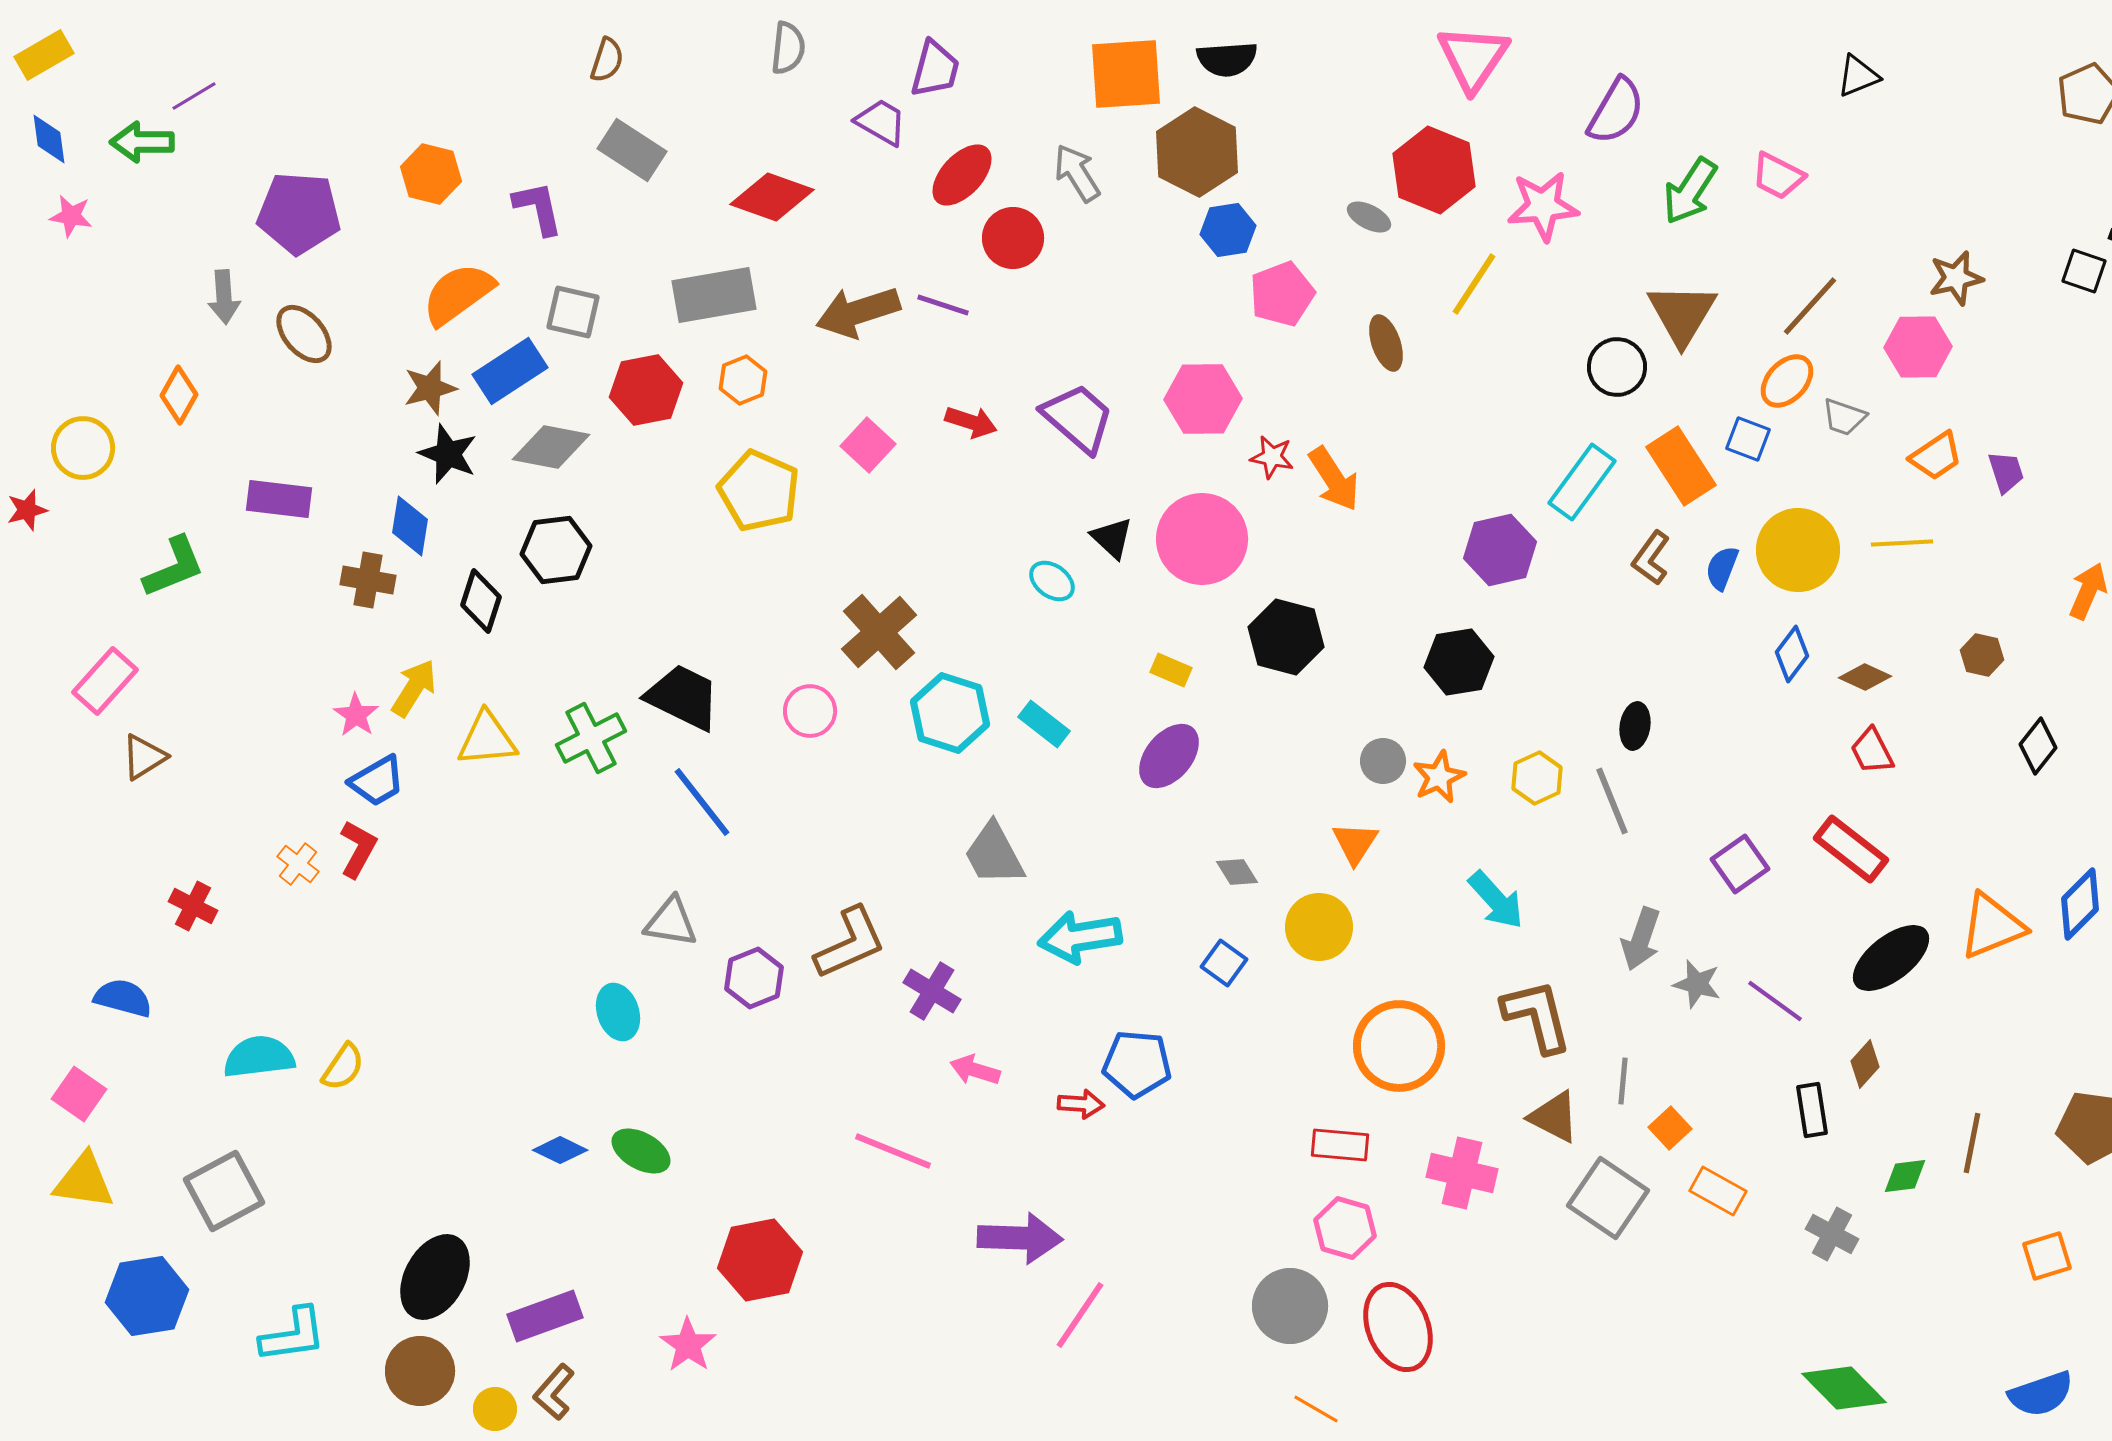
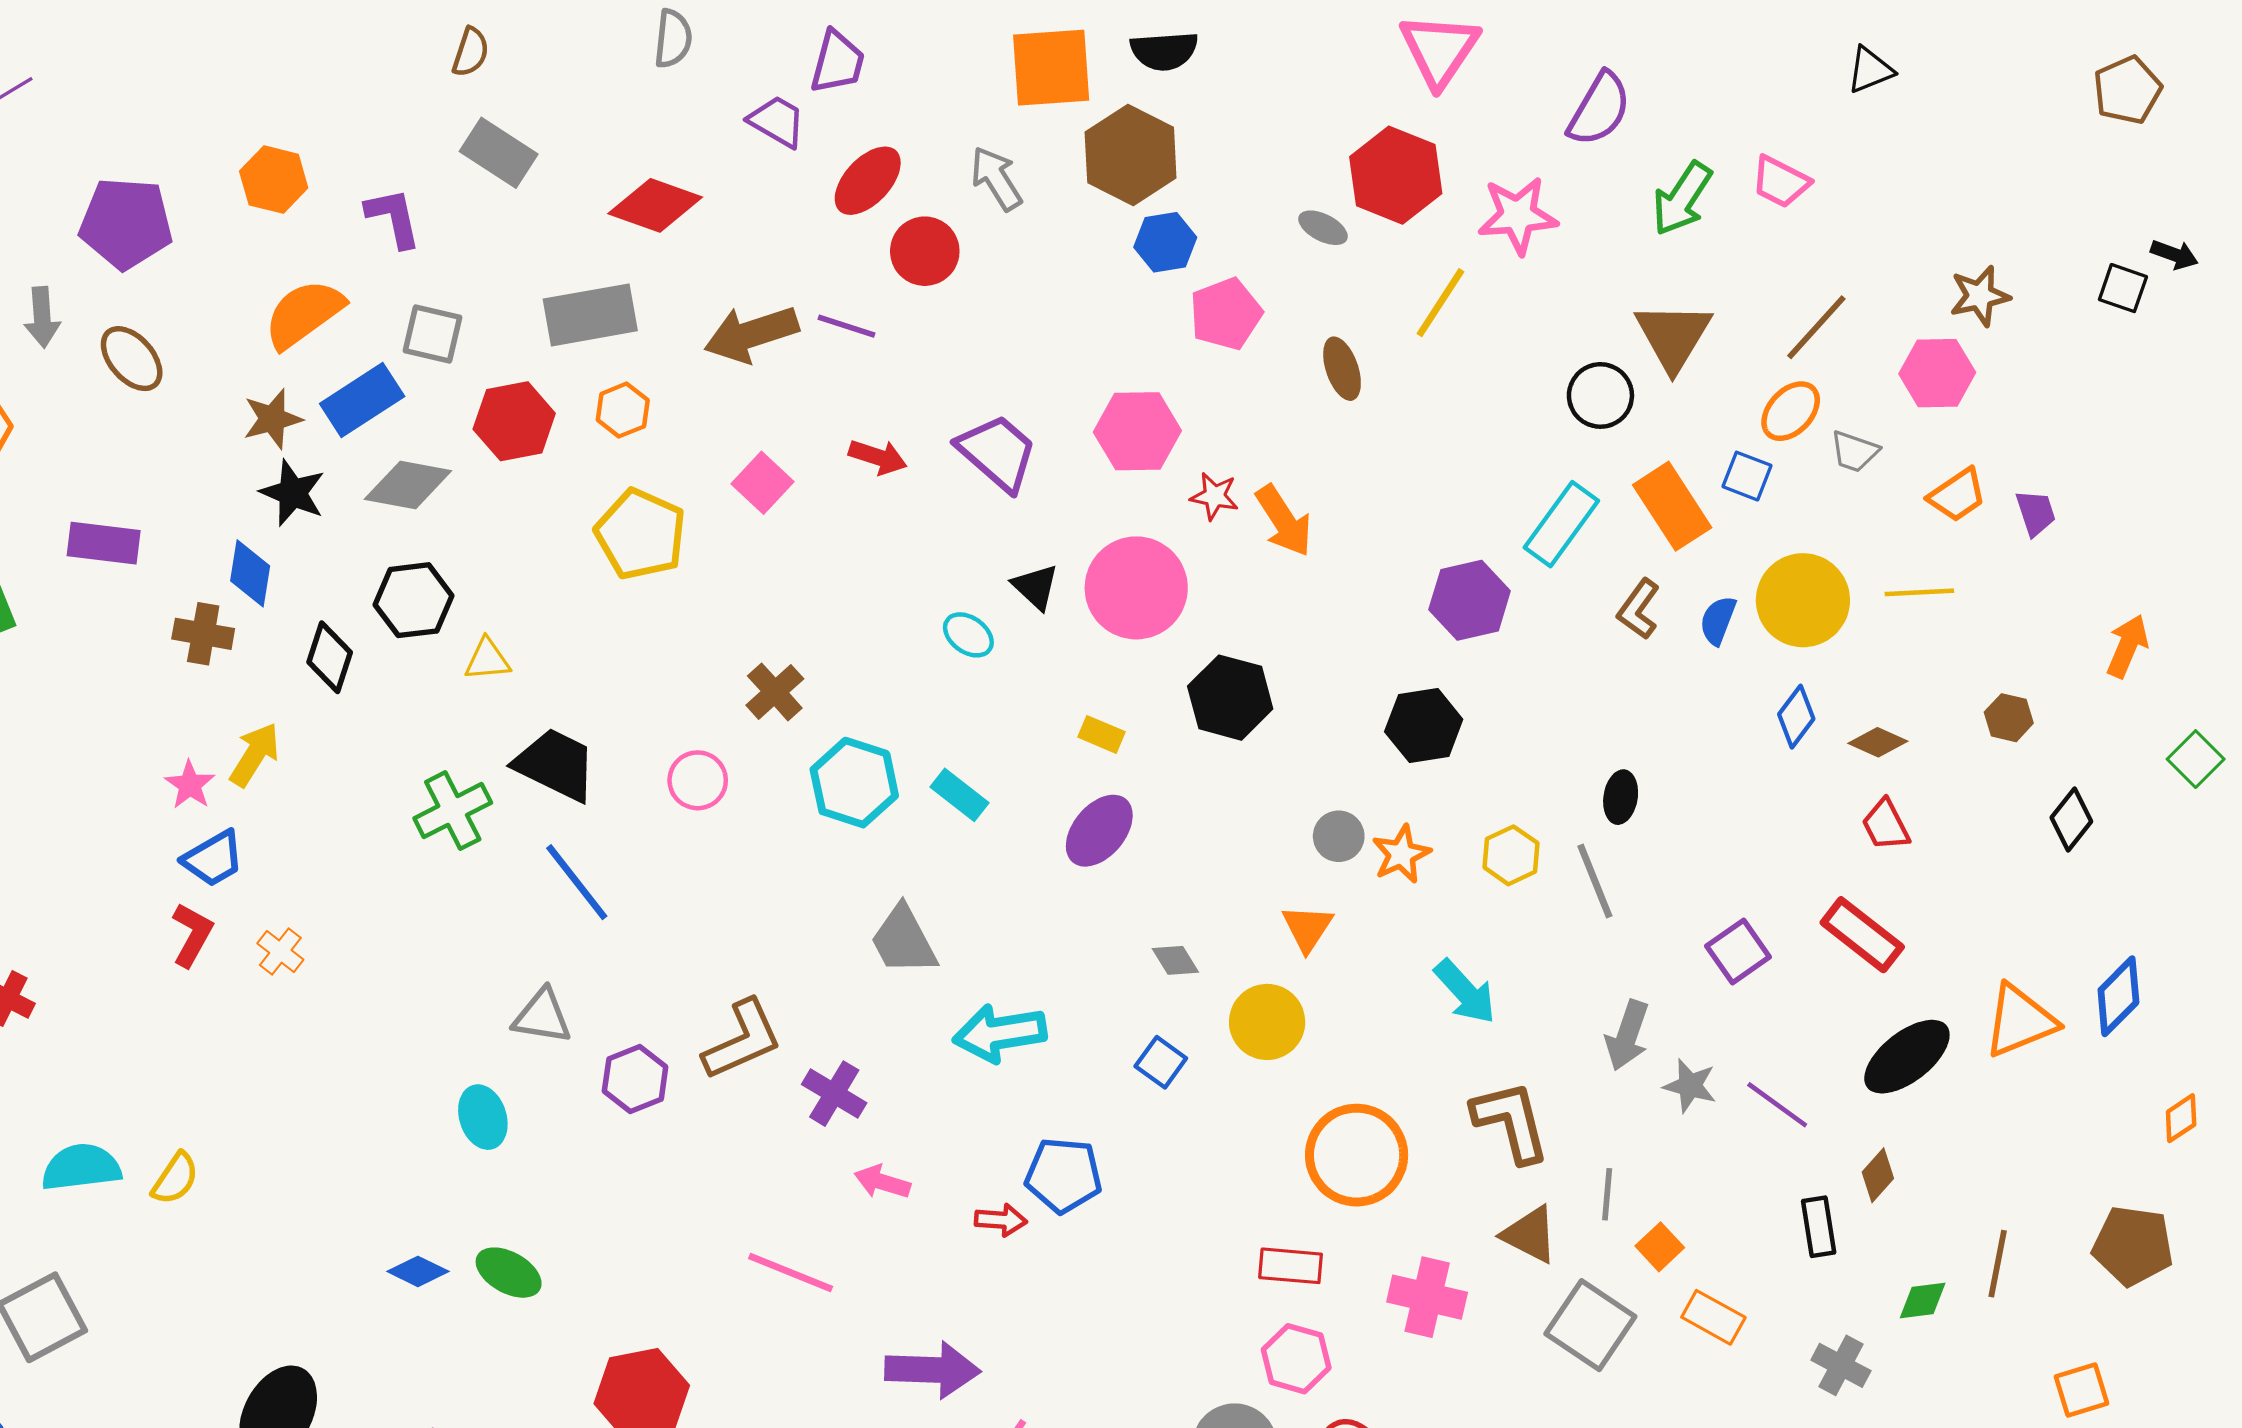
brown cross: (879, 632) -> (775, 692), size x0.7
yellow triangle: (487, 739) -> (487, 660), moved, size x0.7
orange cross: (298, 864) -> (280, 951), moved

